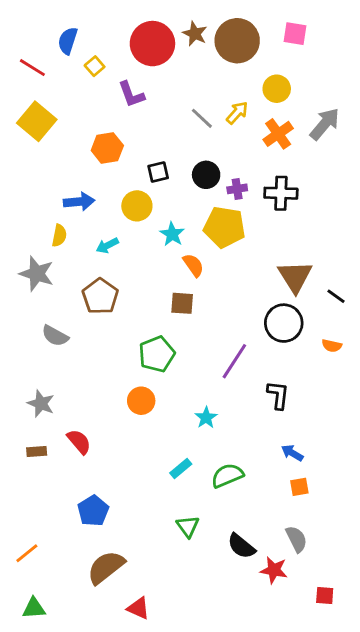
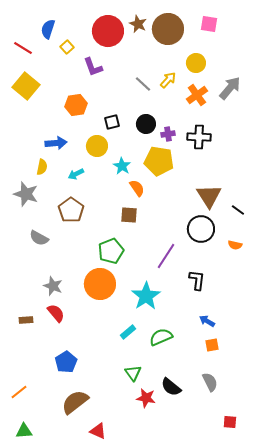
orange circle: (141, 401) -> (100, 284), size x1.6
gray star: (41, 404) -> (53, 286), moved
cyan star: (206, 418) -> (146, 296), size x1.8
red star: (274, 570) -> (146, 398), moved

